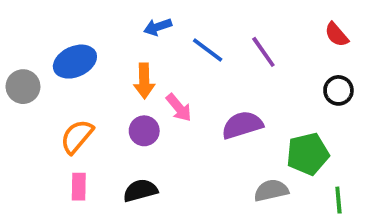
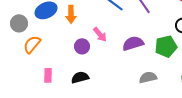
orange arrow: (144, 81) -> (71, 14), moved
orange semicircle: (77, 137) -> (32, 44), moved
green pentagon: (308, 154) -> (166, 46), moved

